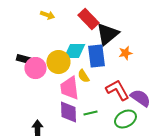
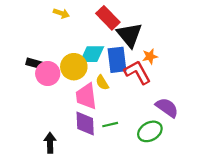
black triangle: (107, 34) -> (129, 35), turned -30
red L-shape: (117, 90) -> (137, 72), moved

